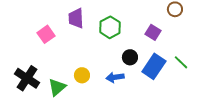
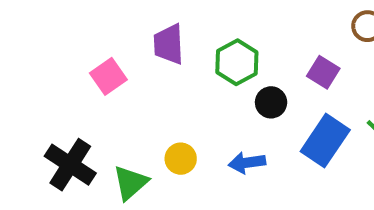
black circle: (130, 57) -> (271, 102), moved

